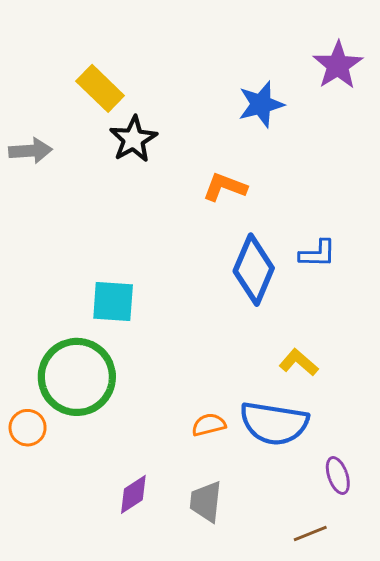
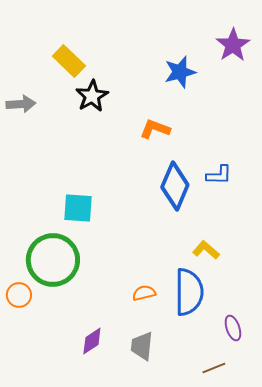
blue semicircle: (274, 423) -> (189, 292), turned -99

